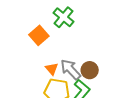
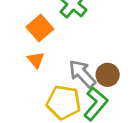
orange triangle: (52, 69) -> (36, 60), moved

